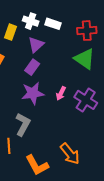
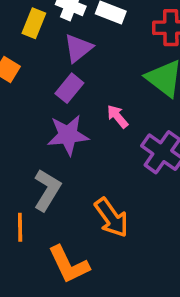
pink arrow: (61, 93) -> (117, 117), moved, turned 112
orange arrow: (70, 154) -> (111, 218), moved

